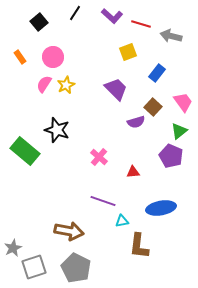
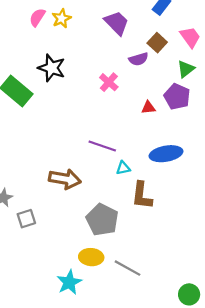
pink cross: (99, 157) -> (109, 82), moved
red triangle: (133, 172) -> (148, 108), moved
gray square: (34, 267) -> (26, 219), size x0.7
gray pentagon: (76, 268) -> (102, 220), moved

